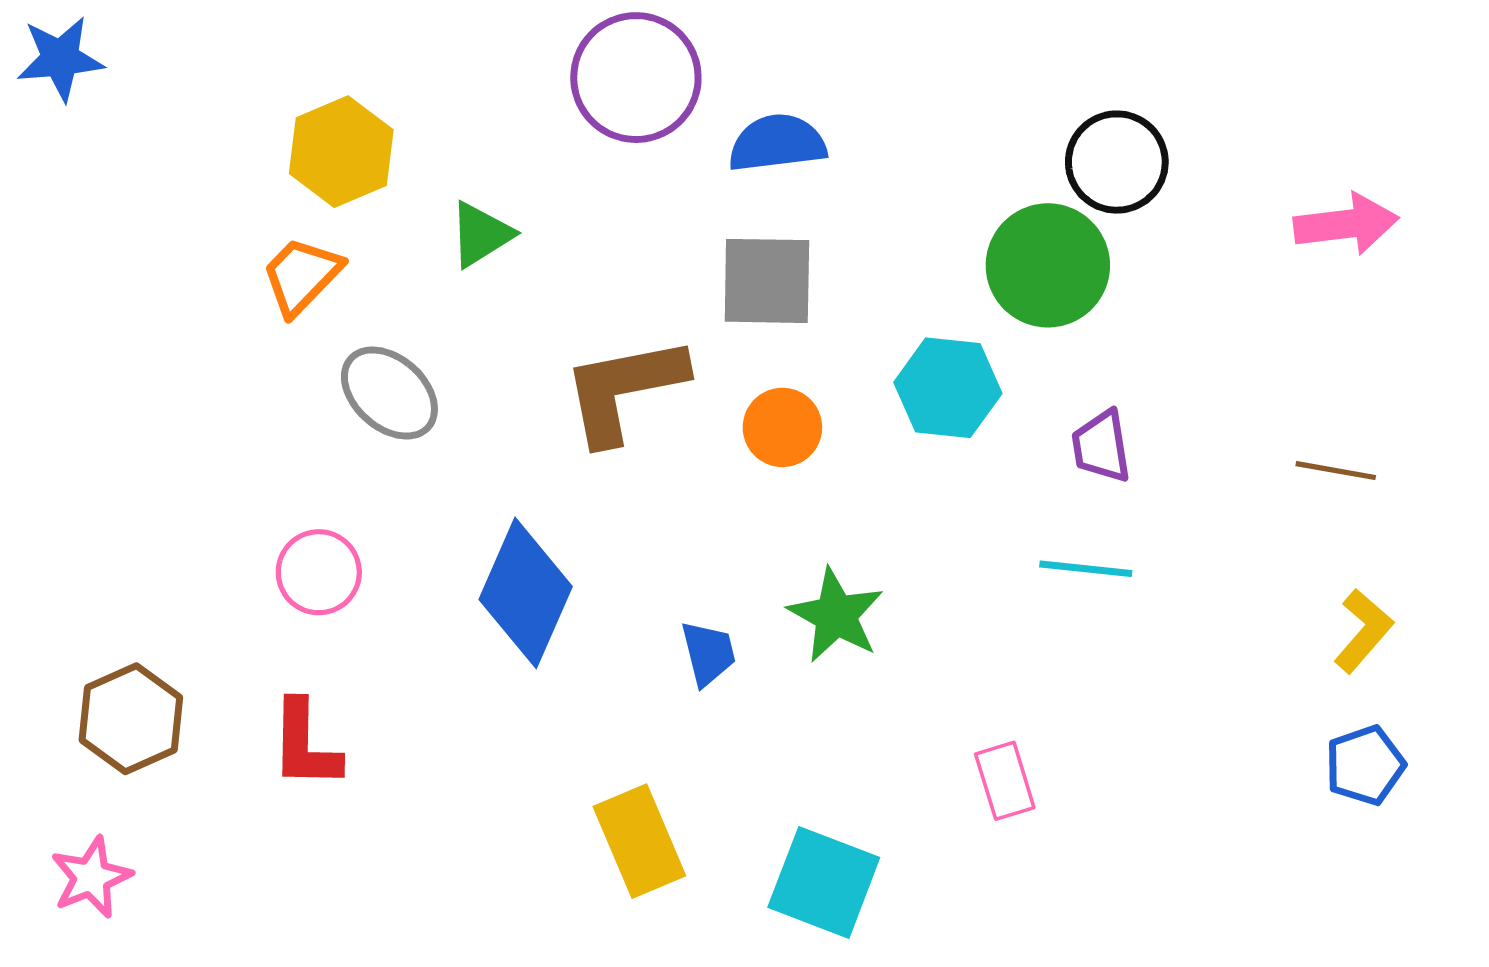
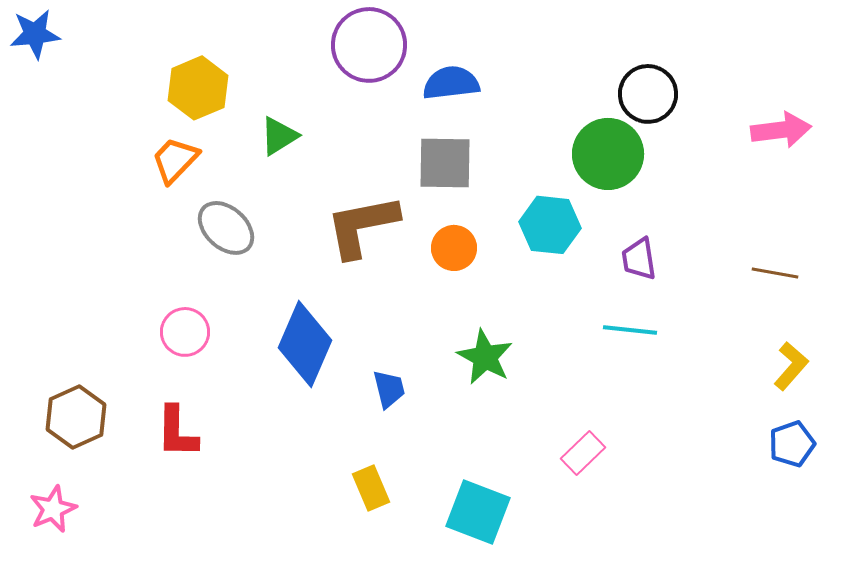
blue trapezoid: (708, 653) -> (389, 389), moved
pink rectangle: (1005, 781) -> (583, 453), turned 63
yellow rectangle: (639, 841) -> (371, 488), size x0.7

